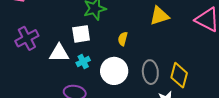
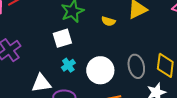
yellow semicircle: (123, 39) -> (108, 21), moved, turned -80
white triangle: (59, 53) -> (41, 83), moved

